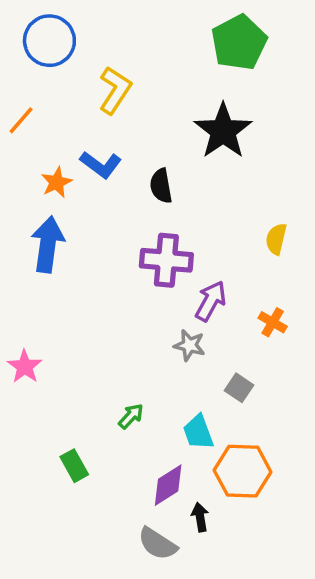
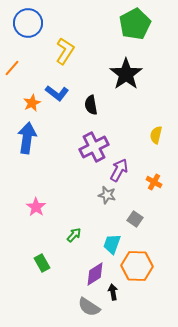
purple cross: (166, 260) -> (94, 147), turned -32
pink star: (25, 367) -> (36, 207), moved
cyan trapezoid: (198, 432) -> (112, 244), turned 40

